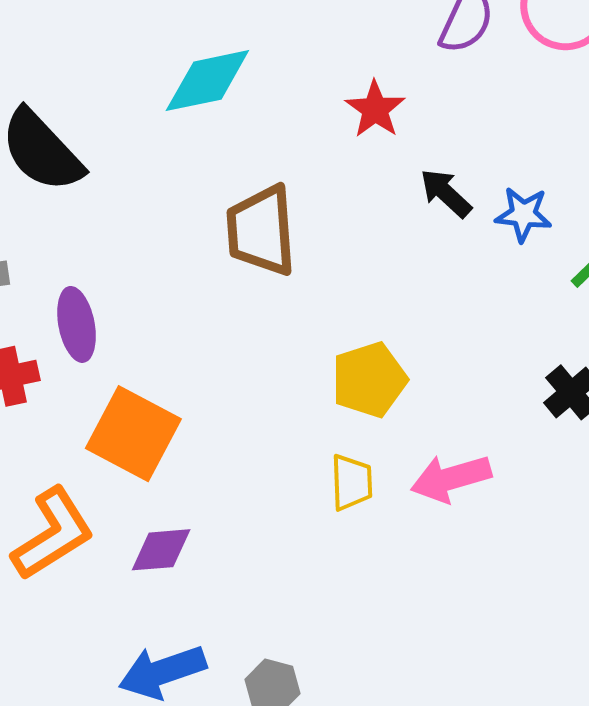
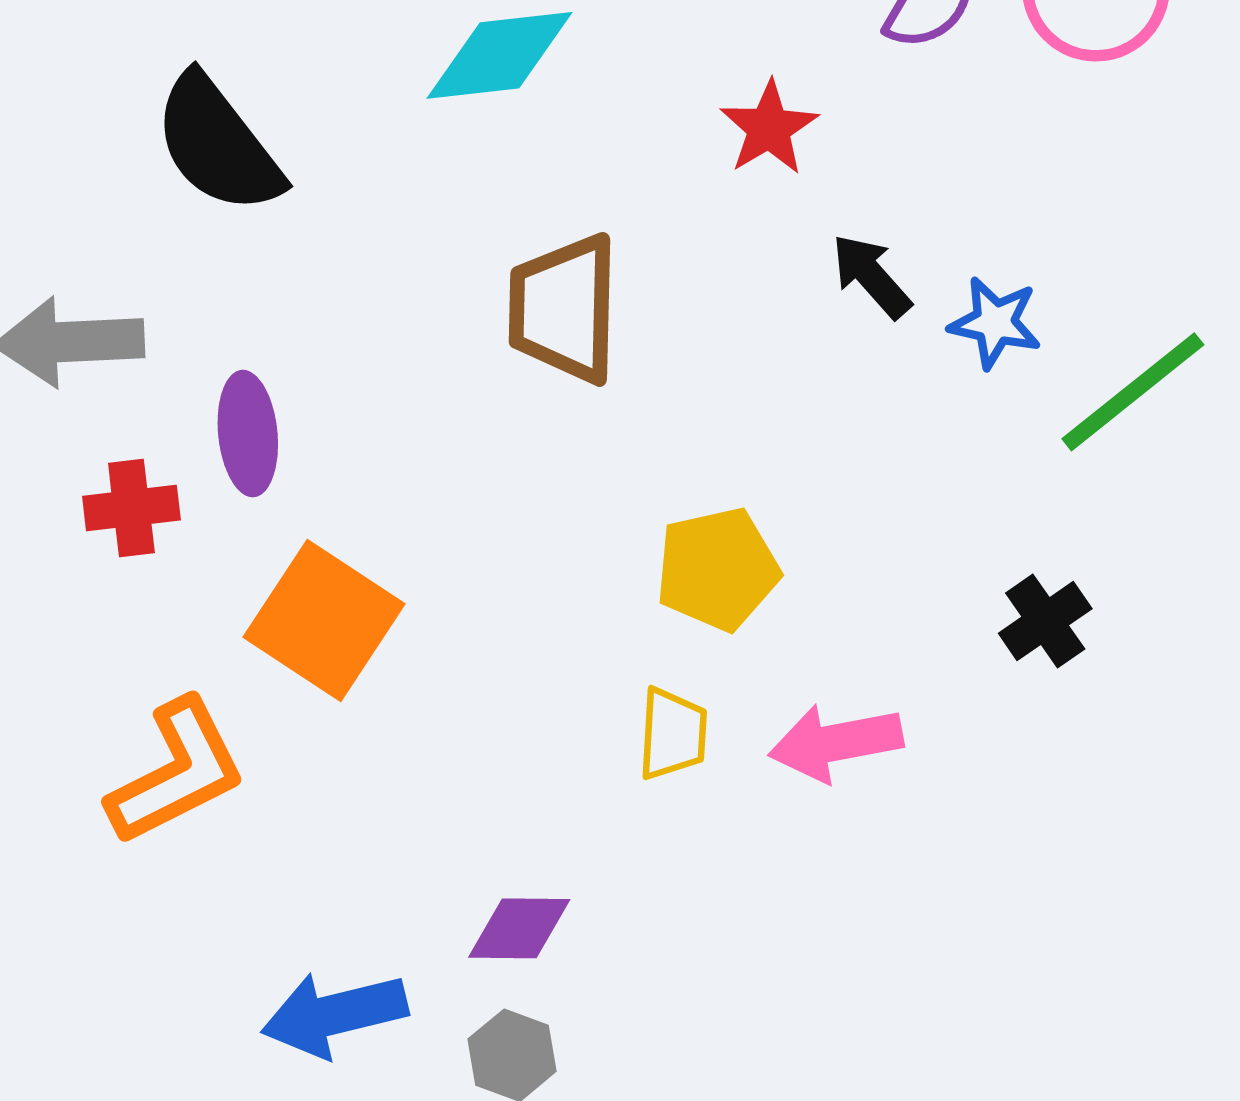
purple diamond: (161, 550) -> (519, 928), moved

